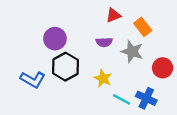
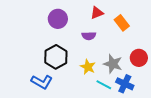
purple circle: (55, 39) -> (58, 19), moved
gray star: (132, 51) -> (113, 64), moved
blue L-shape: (33, 80) -> (42, 82), moved

